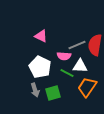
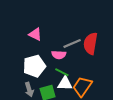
white triangle: (80, 66) -> (65, 83), moved
white pentagon: (40, 67) -> (34, 66), turned 30

